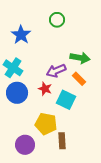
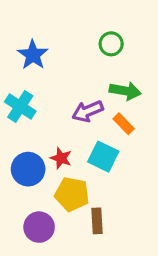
green circle: (57, 20) -> (111, 44), moved
red star: (45, 89) -> (61, 158), moved
blue circle: (17, 93) -> (28, 169), moved

